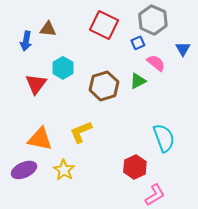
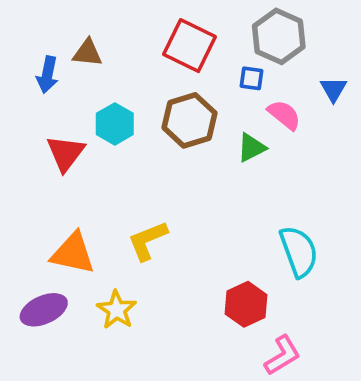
blue square: (138, 43) -> (251, 78), turned 32
brown hexagon: (104, 86) -> (190, 120), moved

